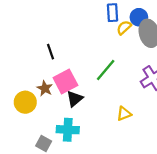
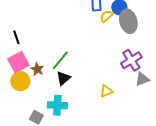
black line: (51, 52) -> (16, 37), moved
green line: (106, 70) -> (60, 60), moved
pink square: (65, 81) -> (18, 62), moved

